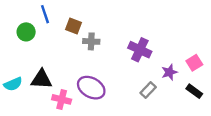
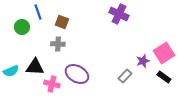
gray cross: (91, 41) -> (58, 44), moved
purple cross: (140, 50) -> (119, 14), moved
pink square: (194, 63) -> (164, 53), size x1.5

